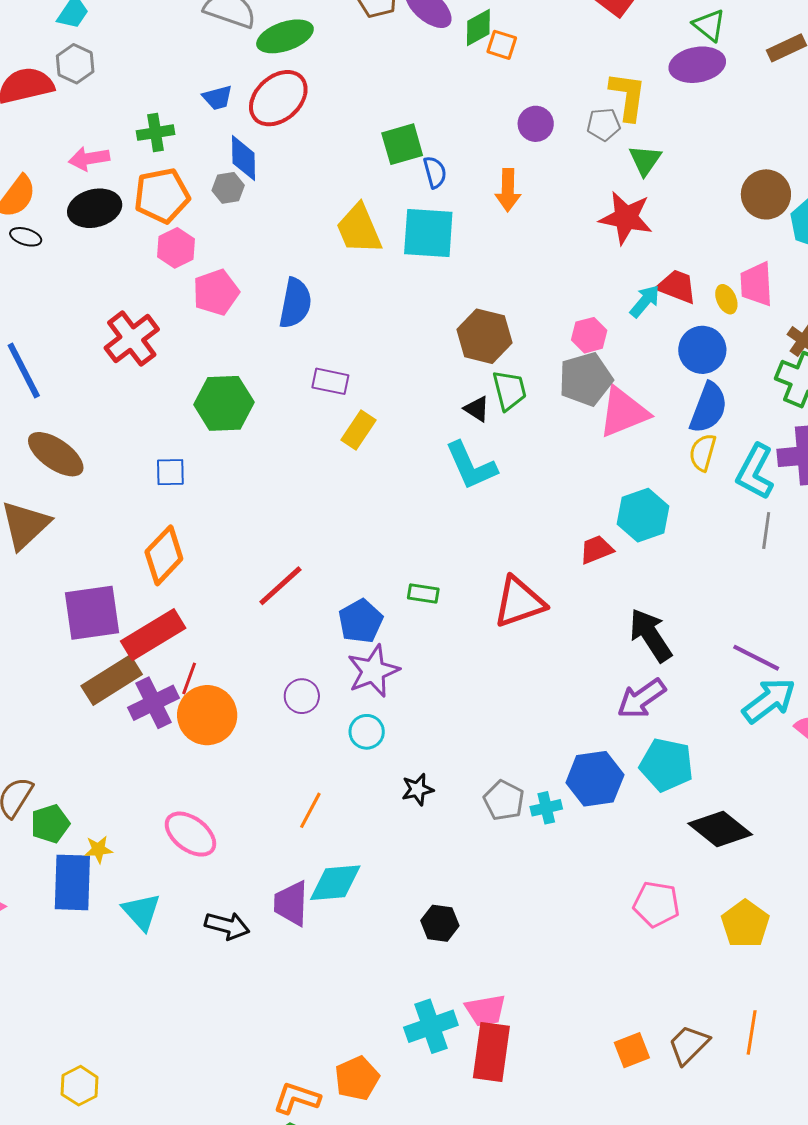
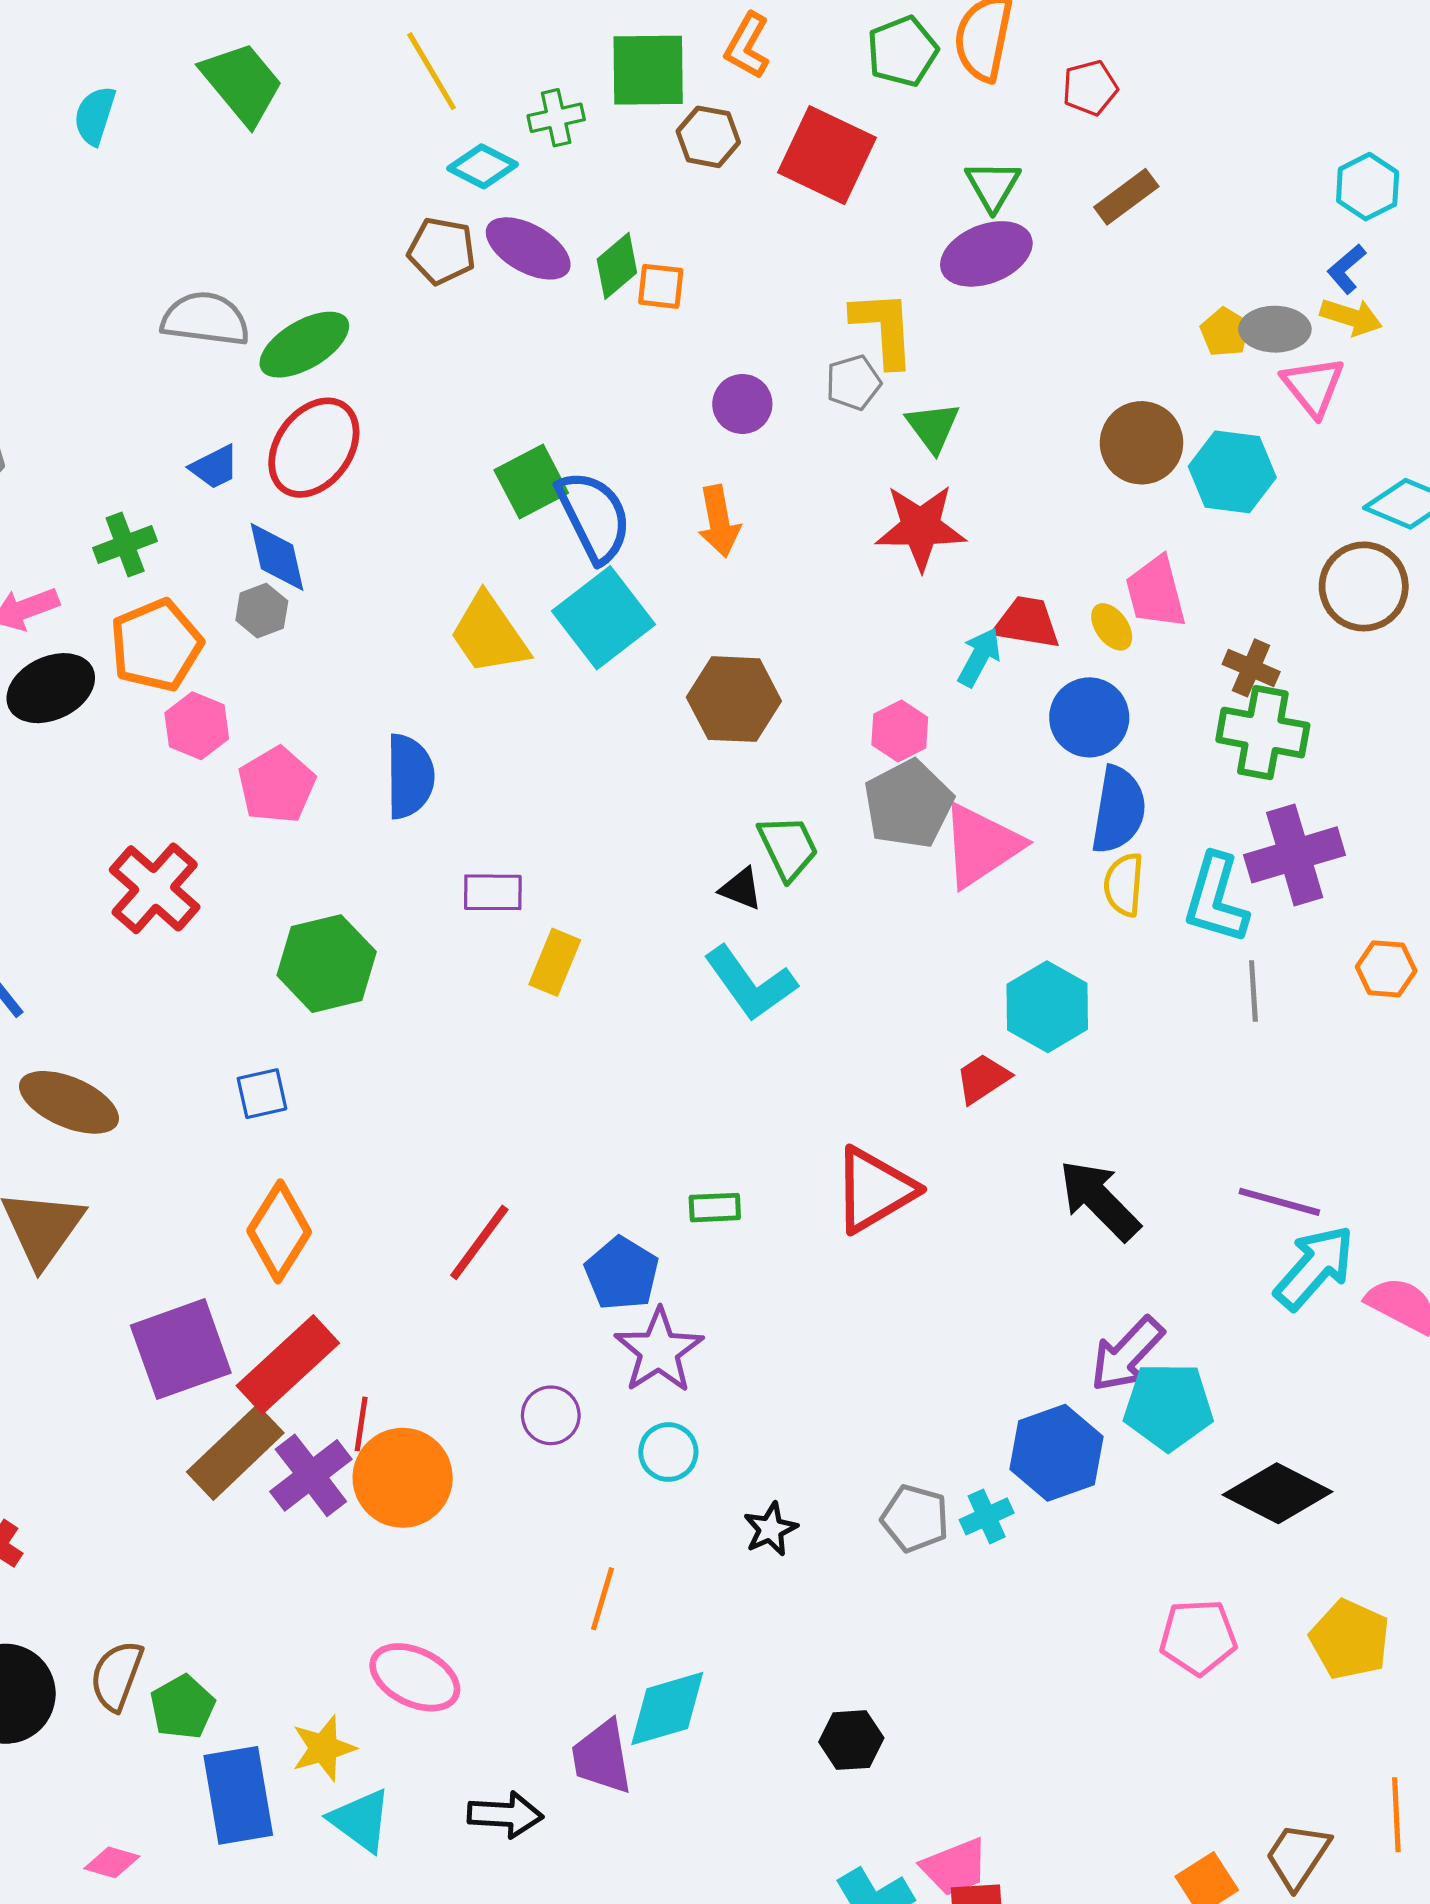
green triangle: (709, 25) -> (993, 185), turned 33
blue semicircle: (435, 172) -> (594, 516), size x1.8
cyan square: (428, 233) -> (603, 618), turned -30
brown hexagon: (484, 336) -> (734, 699), moved
purple arrow: (641, 699) -> (1127, 1354), moved
yellow star: (98, 849) -> (324, 1748), moved, size x1.4

